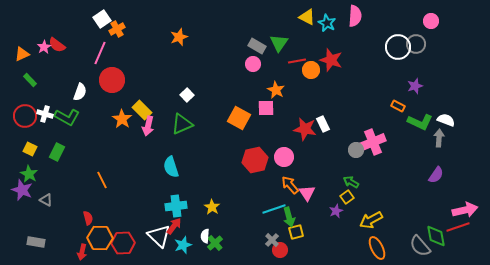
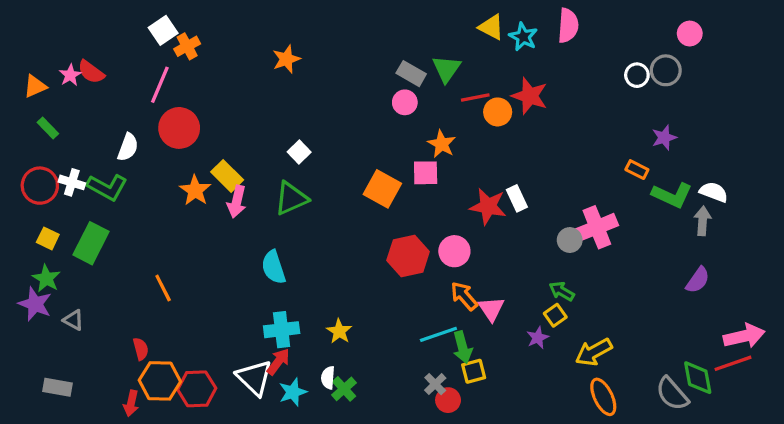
white circle: (398, 47) -> (637, 75), size x0.6
green rectangle: (57, 152) -> (91, 243), size x1.4

